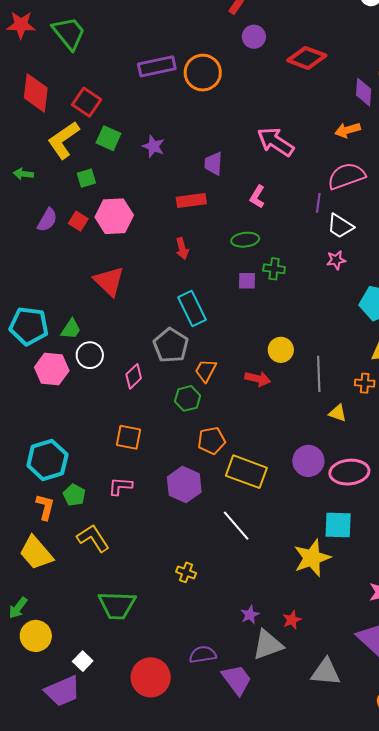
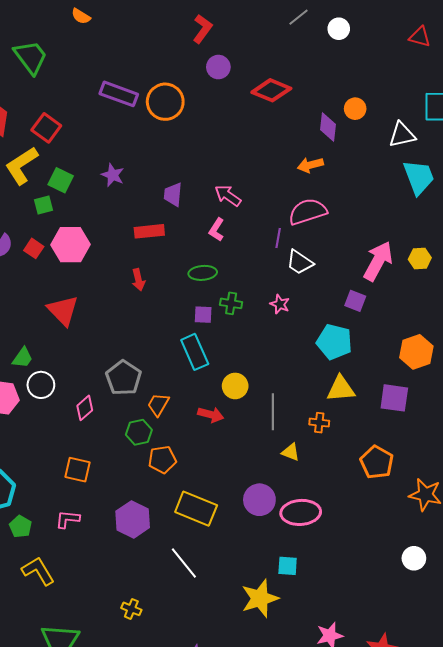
purple rectangle: (157, 66) -> (119, 94), turned 30
green square: (109, 138) -> (61, 180), moved
pink arrow: (276, 142) -> (228, 196), moved, size x0.7
pink star: (336, 260) -> (280, 304), moved, turned 30
cyan rectangle: (192, 308) -> (195, 352), moved
orange pentagon: (211, 441) -> (162, 460), moved
cyan square: (338, 525) -> (288, 566), size x0.7

